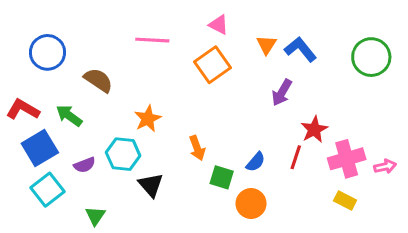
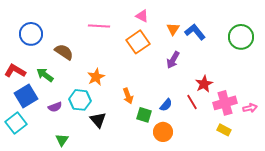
purple arrow: (282, 92) -> (173, 60), moved
red line: (296, 157) -> (192, 102), turned -49
cyan square: (48, 190) -> (16, 123), moved

